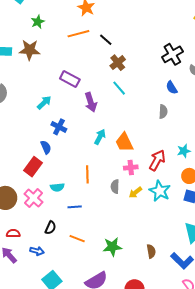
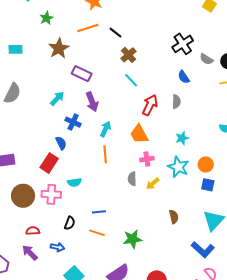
brown star: (30, 50) -> (59, 48), moved, turned -30
purple arrow: (91, 102) -> (92, 102), moved
cyan arrow: (100, 137) -> (106, 129), moved
cyan star: (184, 151) -> (182, 138), moved
red arrow: (157, 160) -> (150, 105), moved
orange line: (87, 174) -> (105, 154), moved
cyan star: (160, 191) -> (178, 167), moved
pink cross: (33, 198) -> (51, 194), turned -36
blue line: (75, 207) -> (99, 212), moved
brown semicircle: (151, 251) -> (174, 217), moved

